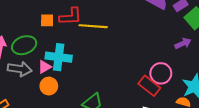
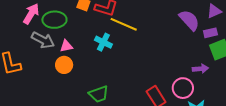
cyan cross: (59, 57) -> (103, 42), moved, size x0.7
pink circle: (161, 73) -> (183, 88), moved

